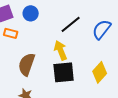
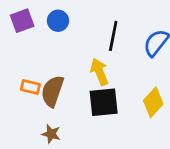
black line: (71, 24) -> (113, 36), turned -40
orange rectangle: (11, 33) -> (30, 87), moved

